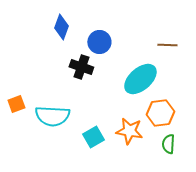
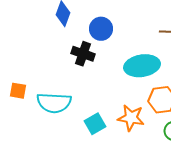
cyan ellipse: (140, 79) -> (142, 66), turned 32
orange square: (16, 104) -> (18, 91), turned 30

